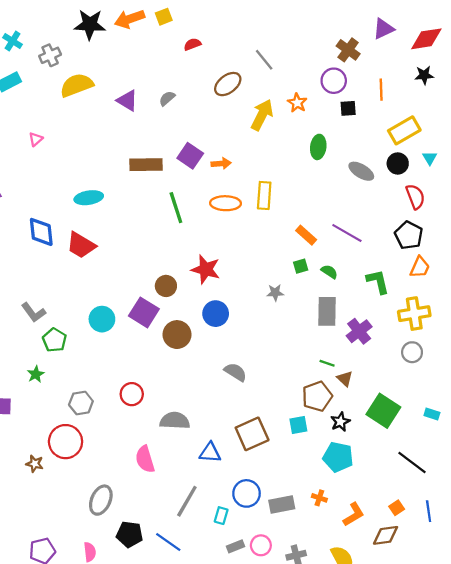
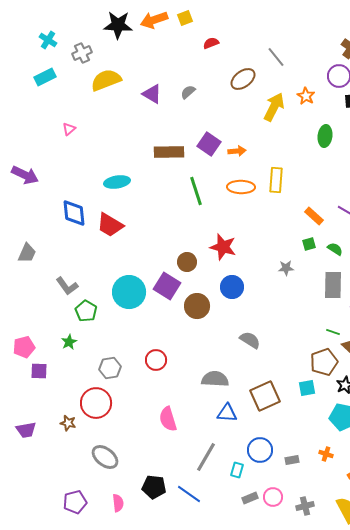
cyan circle: (102, 319) -> (129, 292), size x1.4
gray semicircle: (175, 421) -> (215, 379), moved
gray ellipse: (101, 500) -> (105, 457), moved, turned -76
gray rectangle: (282, 504) -> (292, 460), size x0.6

